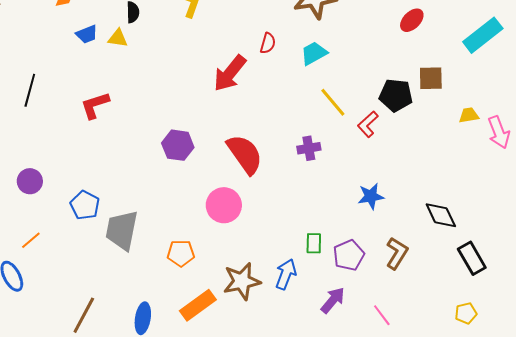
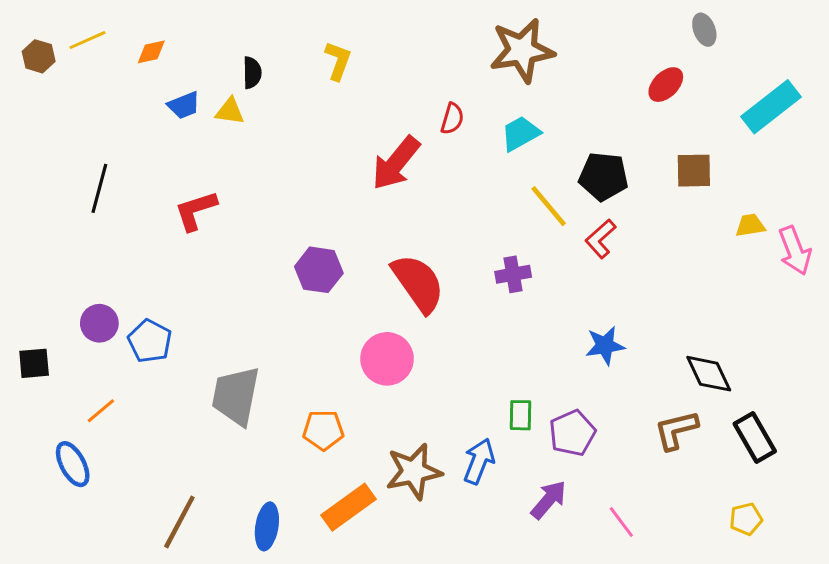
black pentagon: (396, 95) -> (603, 176), moved
blue pentagon: (85, 205) -> (150, 341), moved
brown L-shape: (397, 253) -> (676, 430), moved, turned -136

